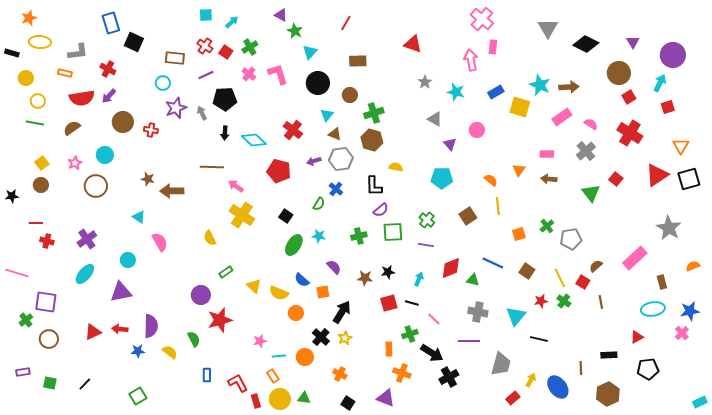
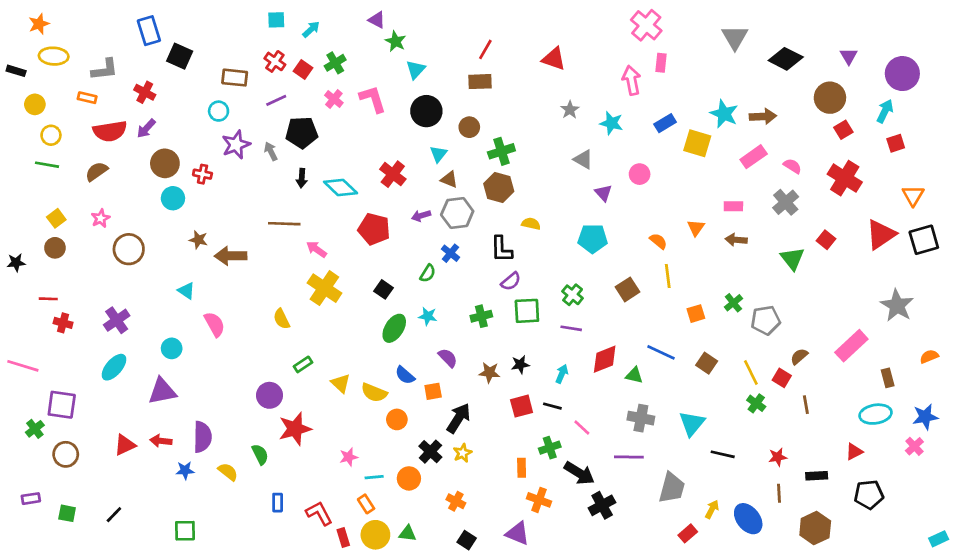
red line: (346, 23) -> (485, 49), moved
cyan circle: (105, 155) -> (173, 198), moved
red star: (541, 301) -> (778, 457), moved
green square: (138, 396) -> (185, 531), turned 30

